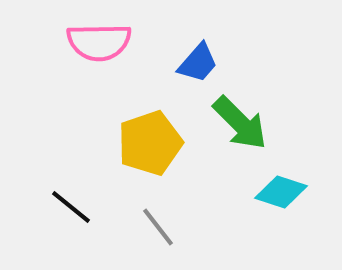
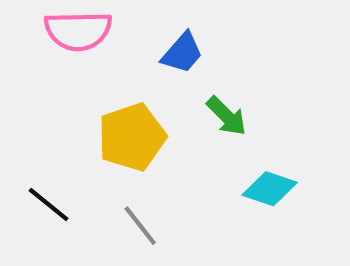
green arrow: (240, 123) -> (226, 116), size x0.7

